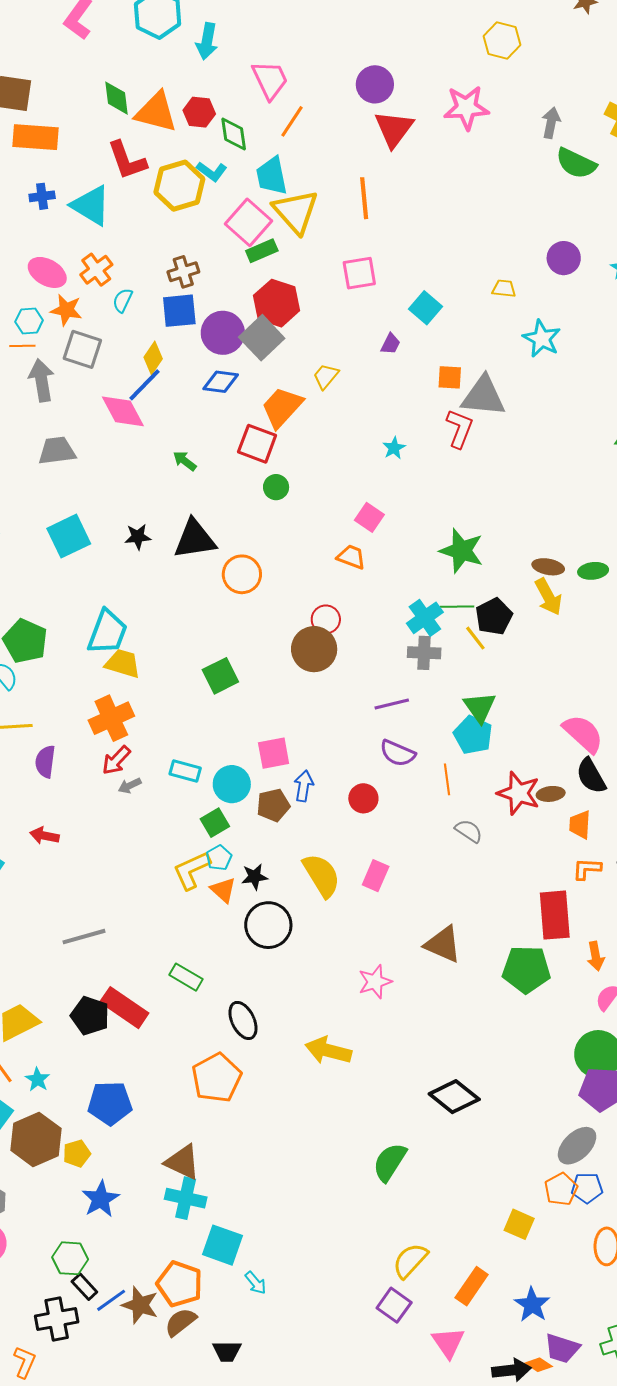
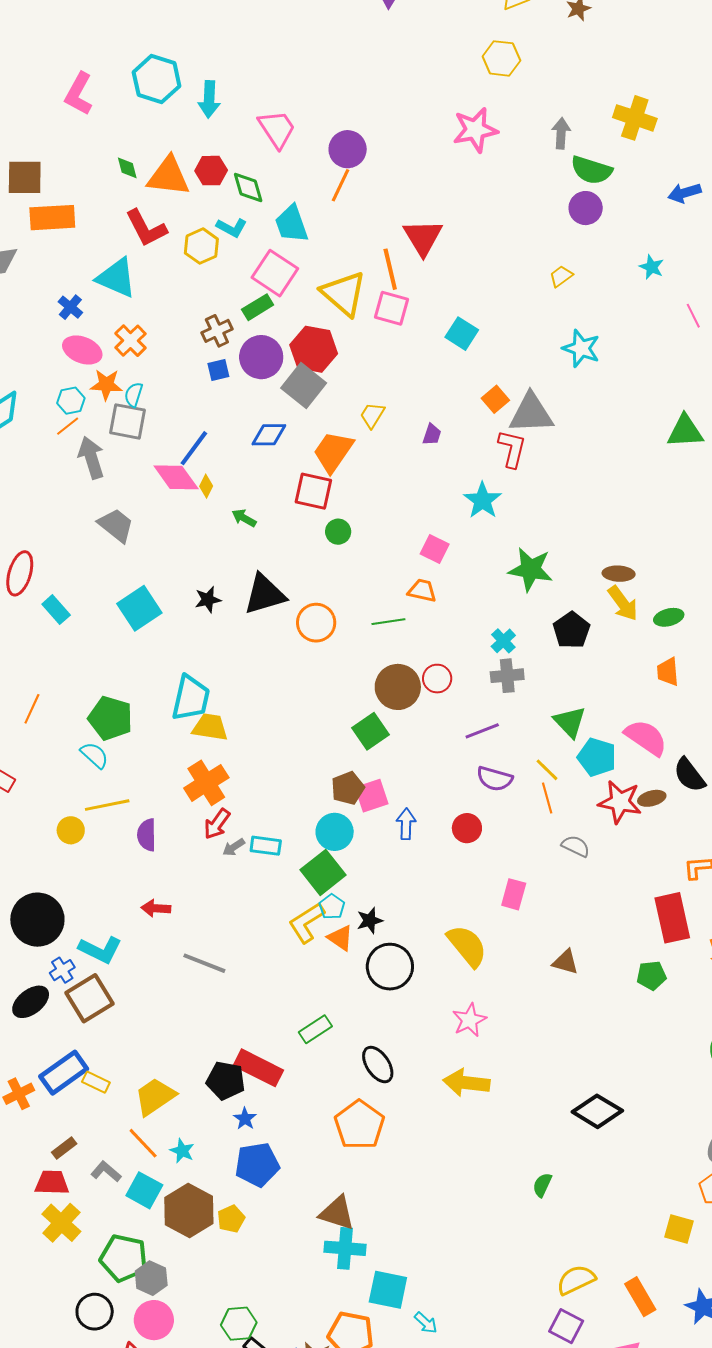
purple circle: (375, 84) -> (348, 149), moved
green diamond: (116, 98) -> (127, 168), size x0.7
orange line: (292, 121) -> (341, 185), moved
red triangle: (394, 129) -> (423, 237), moved
yellow hexagon: (179, 186) -> (201, 246), size x0.7
blue cross: (42, 196) -> (70, 307), moved, turned -35
orange line: (364, 198) -> (390, 269), moved
yellow triangle: (296, 212) -> (344, 294), moved
green rectangle: (262, 251) -> (258, 307), moved
purple circle: (564, 258) -> (586, 208), moved
pink square: (359, 273) -> (392, 308), turned 33
yellow trapezoid: (504, 289) -> (561, 276), moved, turned -35
cyan semicircle: (123, 300) -> (134, 395), moved
blue square: (179, 311) -> (218, 370), size x0.6
purple circle: (223, 333) -> (261, 357), moved
purple trapezoid: (391, 344) -> (432, 435), moved
orange line: (22, 346) -> (68, 426), turned -30
yellow diamond: (153, 358) -> (206, 486), moved, size x0.7
orange square: (450, 377) -> (495, 399), turned -36
cyan star: (394, 448) -> (483, 500), moved, size x1.6
gray trapezoid: (57, 451) -> (116, 525), turned 54
green ellipse: (593, 571) -> (669, 617), moved
green line: (457, 607) -> (388, 622), moved
cyan cross: (425, 618) -> (503, 641), size x0.7
red circle: (326, 619) -> (437, 679), moved
yellow line: (475, 638) -> (547, 770), moved
green square: (220, 676) -> (371, 731), moved
pink semicircle: (583, 734) -> (646, 738), moved
cyan pentagon: (473, 735) -> (597, 757), moved
cyan rectangle: (185, 771) -> (266, 846), moved
brown pentagon: (273, 805) -> (348, 788), moved
green square: (215, 823) -> (323, 872), size x1.5
orange trapezoid: (580, 825) -> (668, 672), moved
yellow semicircle: (322, 875) -> (467, 946), moved
pink rectangle: (376, 876) -> (514, 894), moved
gray line: (84, 937) -> (204, 963), moved, turned 45
brown triangle: (443, 944) -> (565, 962), size x0.7
green pentagon: (526, 969) -> (652, 975), size x0.6
green rectangle: (186, 977) -> (315, 1029), turned -56
pink star: (375, 982) -> (469, 1020), moved
green semicircle: (390, 1162) -> (542, 1185), size x0.6
blue star: (101, 1199) -> (245, 1119), moved, size x0.6
yellow semicircle: (410, 1261) -> (576, 1280), turned 30
orange rectangle: (472, 1286) -> (640, 1297), turned -57

